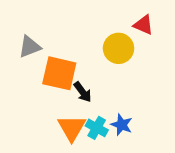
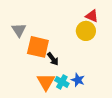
gray triangle: (30, 47) -> (19, 30), turned -42
yellow circle: (119, 48) -> (86, 31), moved

